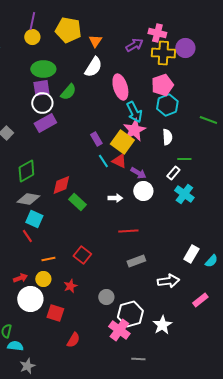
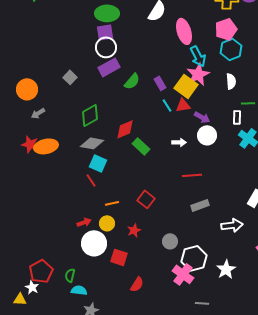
green semicircle: (68, 92) -> (132, 81), moved
red triangle: (119, 161) -> (183, 105), turned -35
white rectangle: (173, 173) -> (237, 117), turned -40

